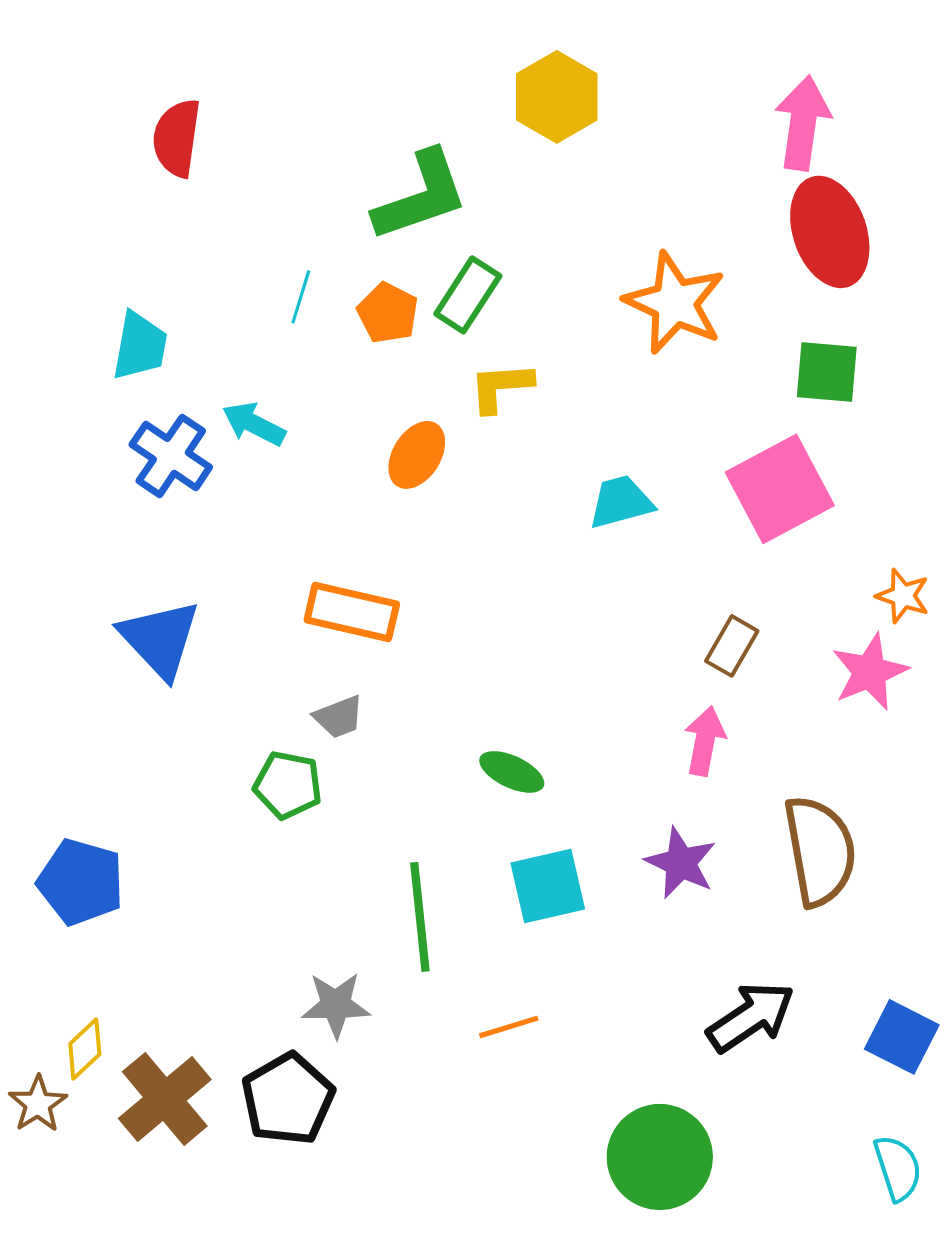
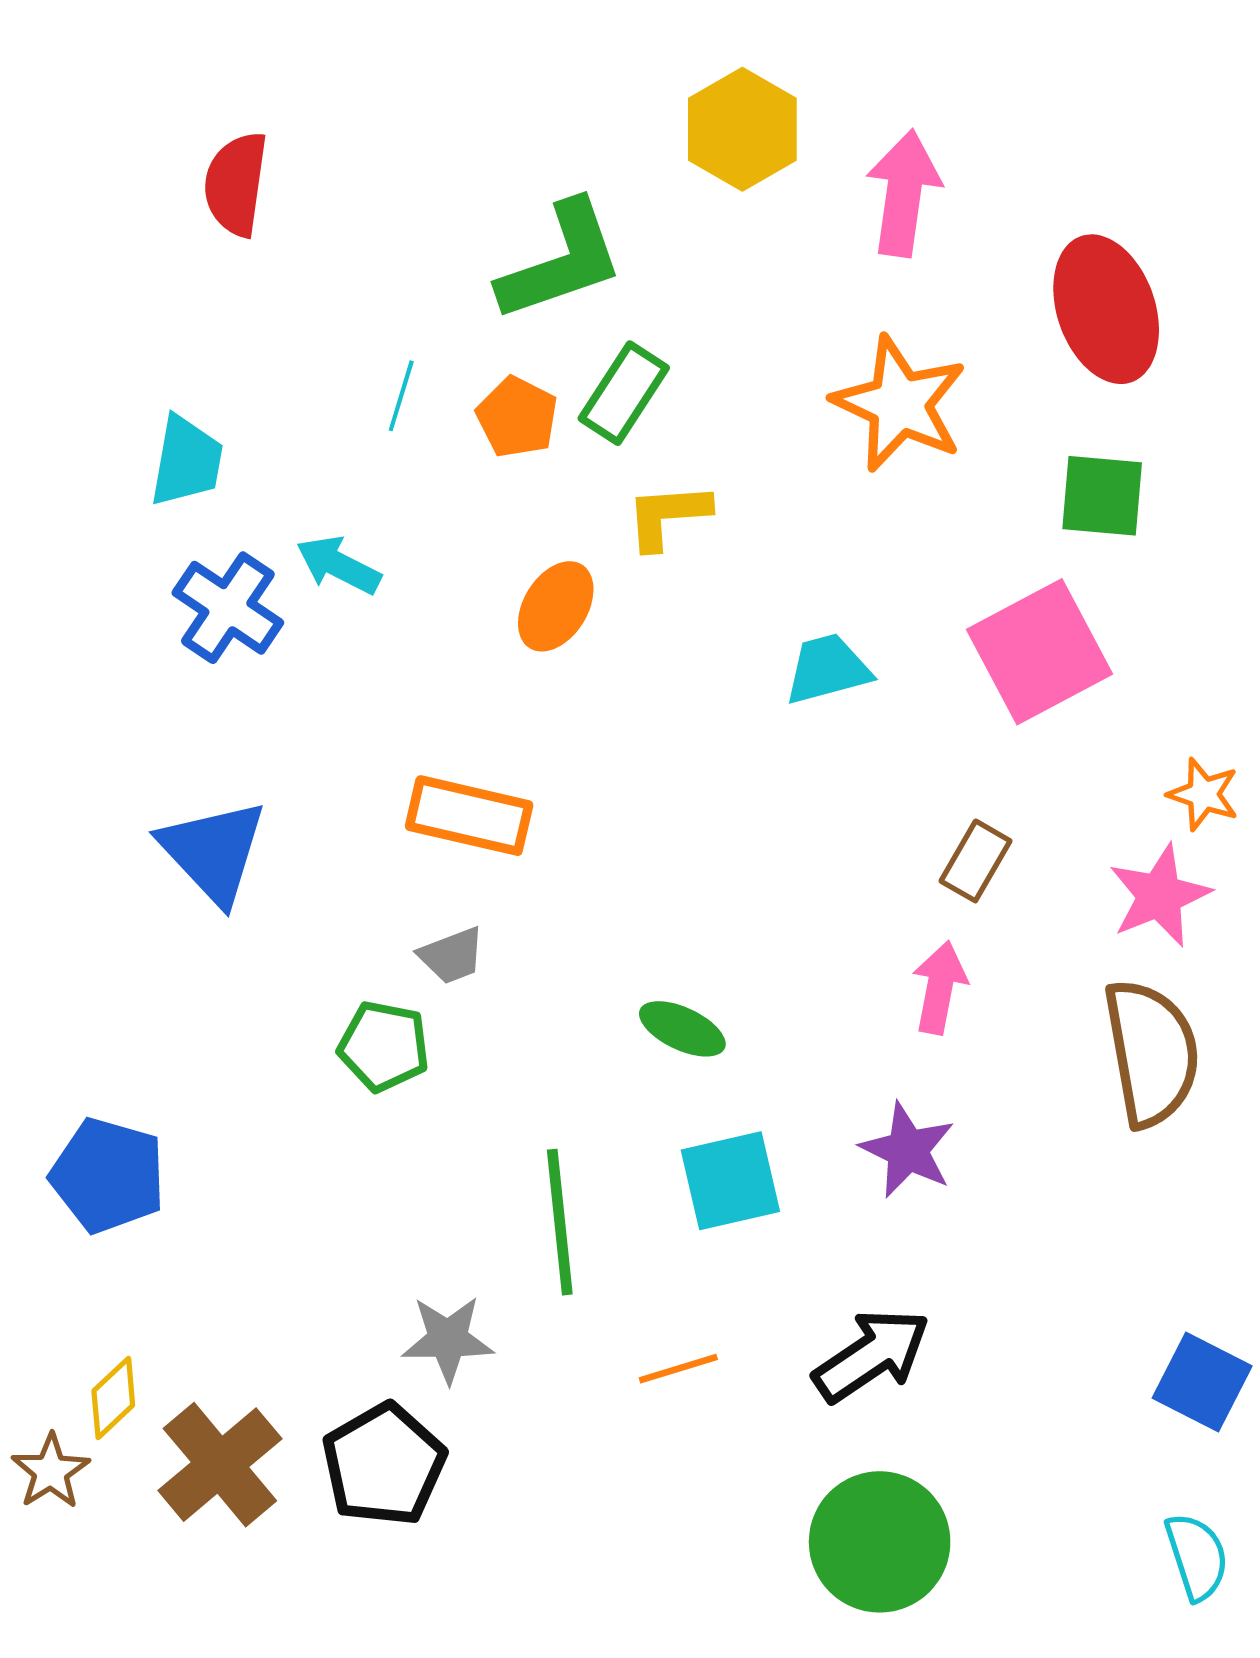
pink arrow: (803, 123) -> (904, 193), moved
brown semicircle: (820, 851) -> (1151, 1053), moved
black arrow: (751, 1017) -> (872, 1355), moved

